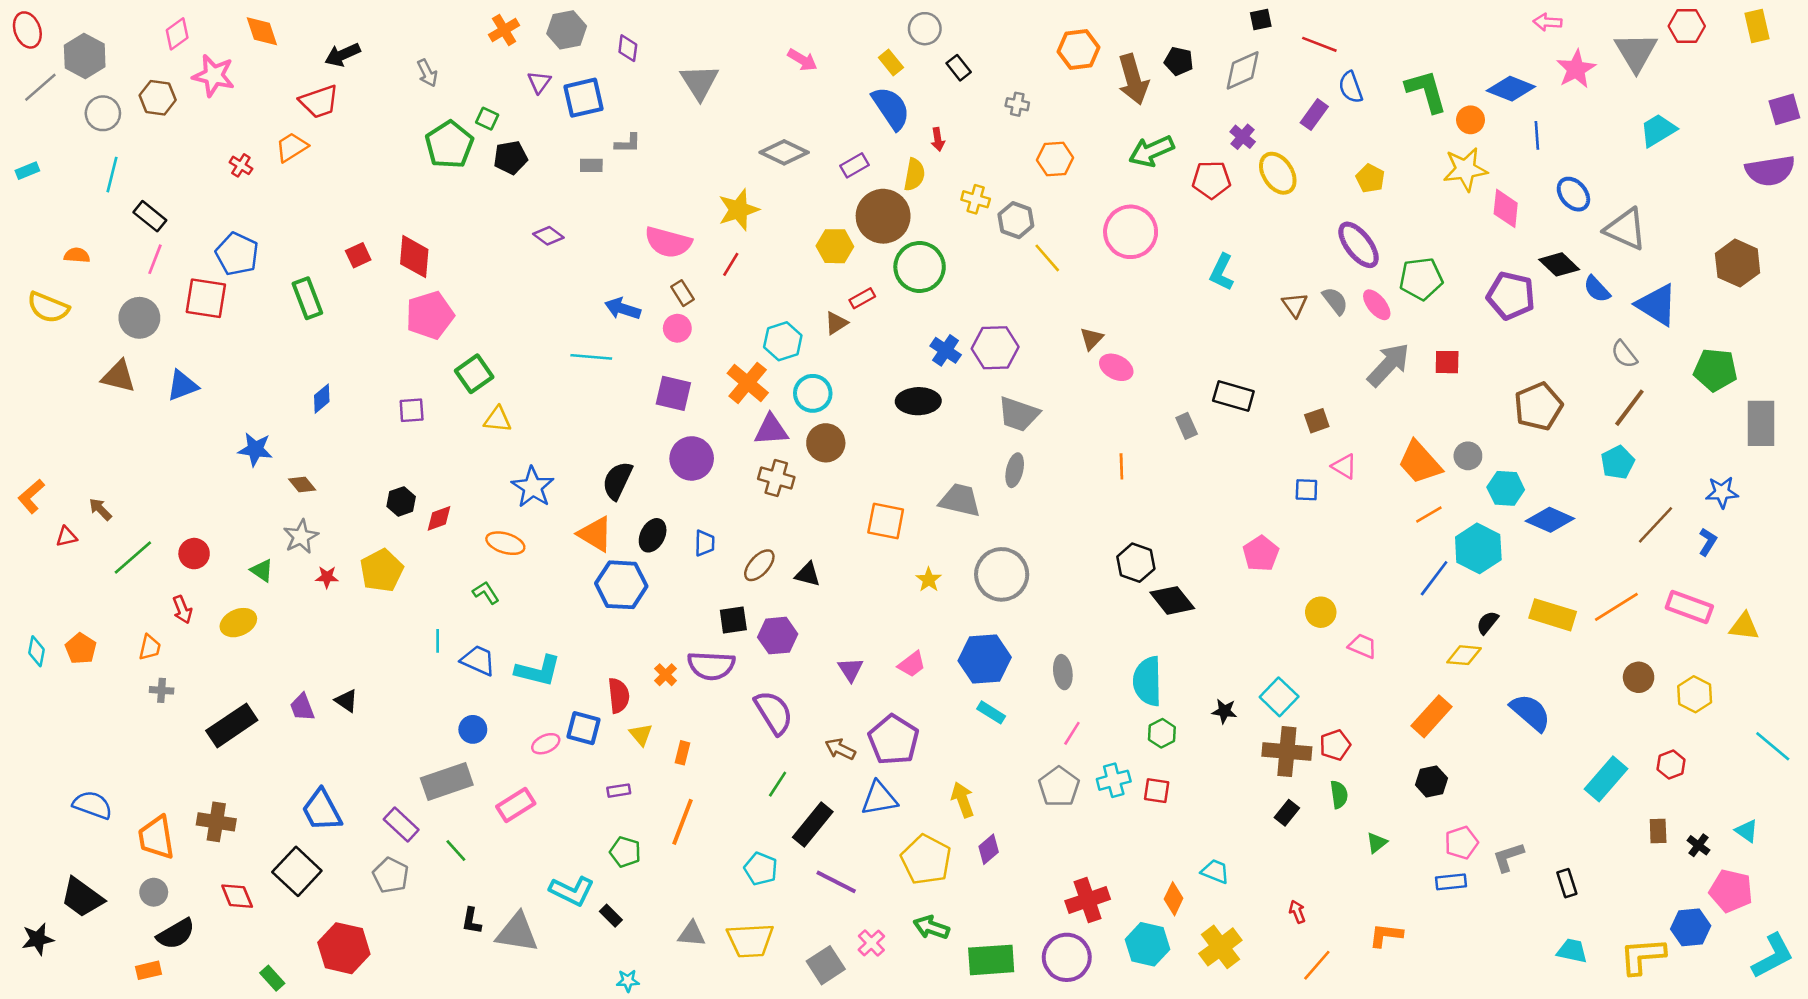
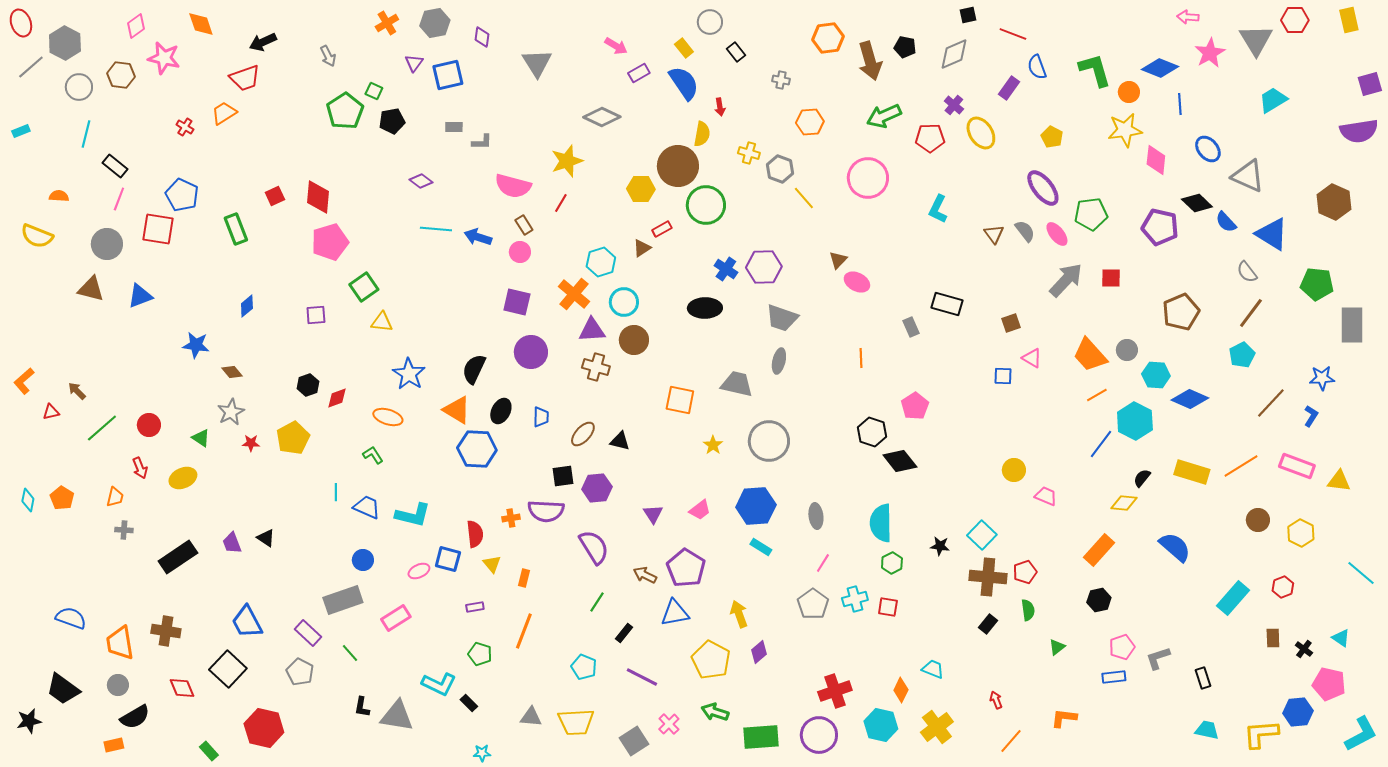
gray L-shape: (628, 143) -> (482, 142), moved
purple rectangle: (854, 165) -> (639, 73), moved
cyan line: (591, 357) -> (436, 229), moved
pink pentagon: (1261, 554) -> (915, 406), moved
orange cross: (666, 675) -> (511, 518), turned 36
black rectangle: (813, 824) -> (624, 633), size x0.6

